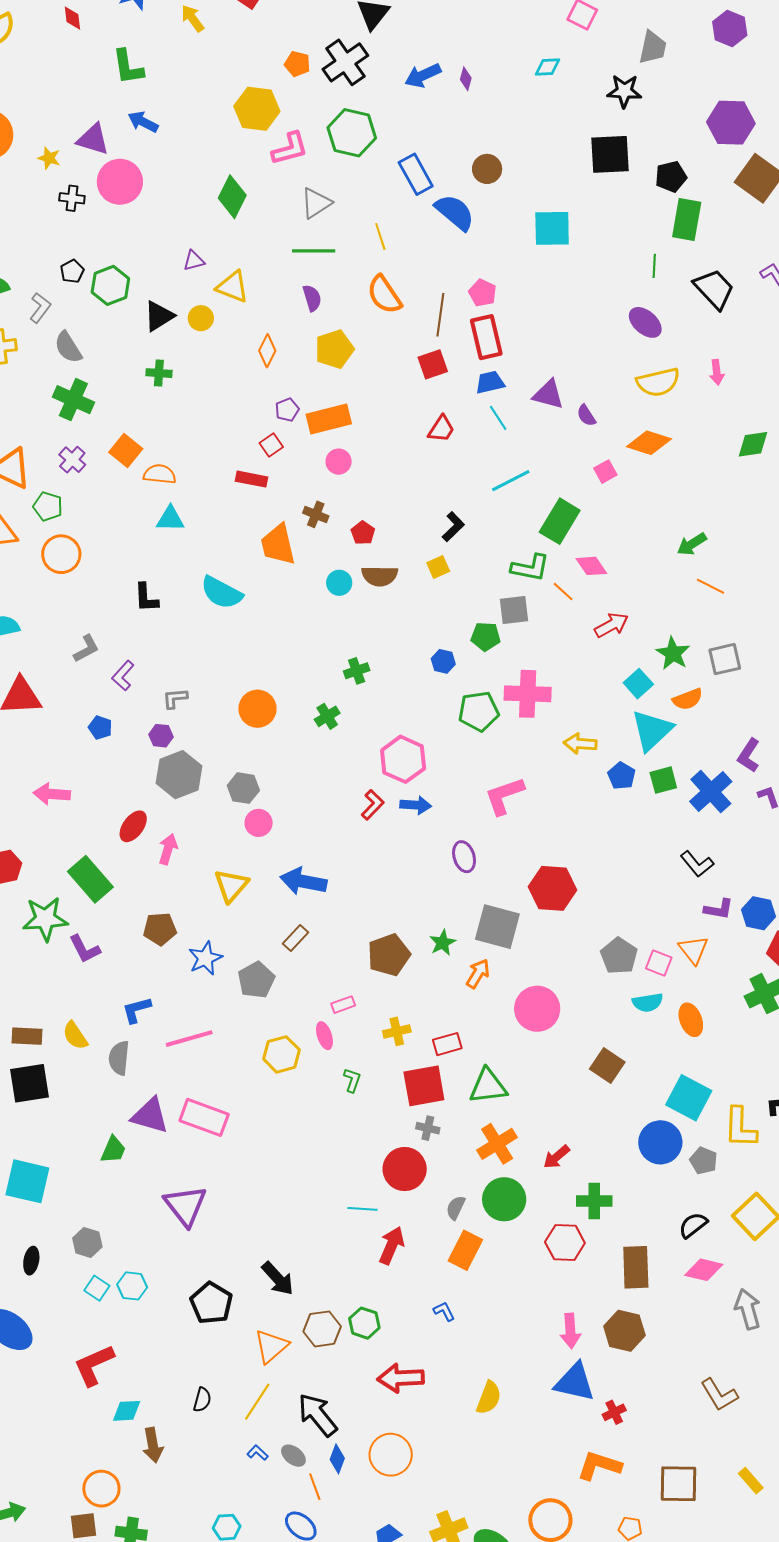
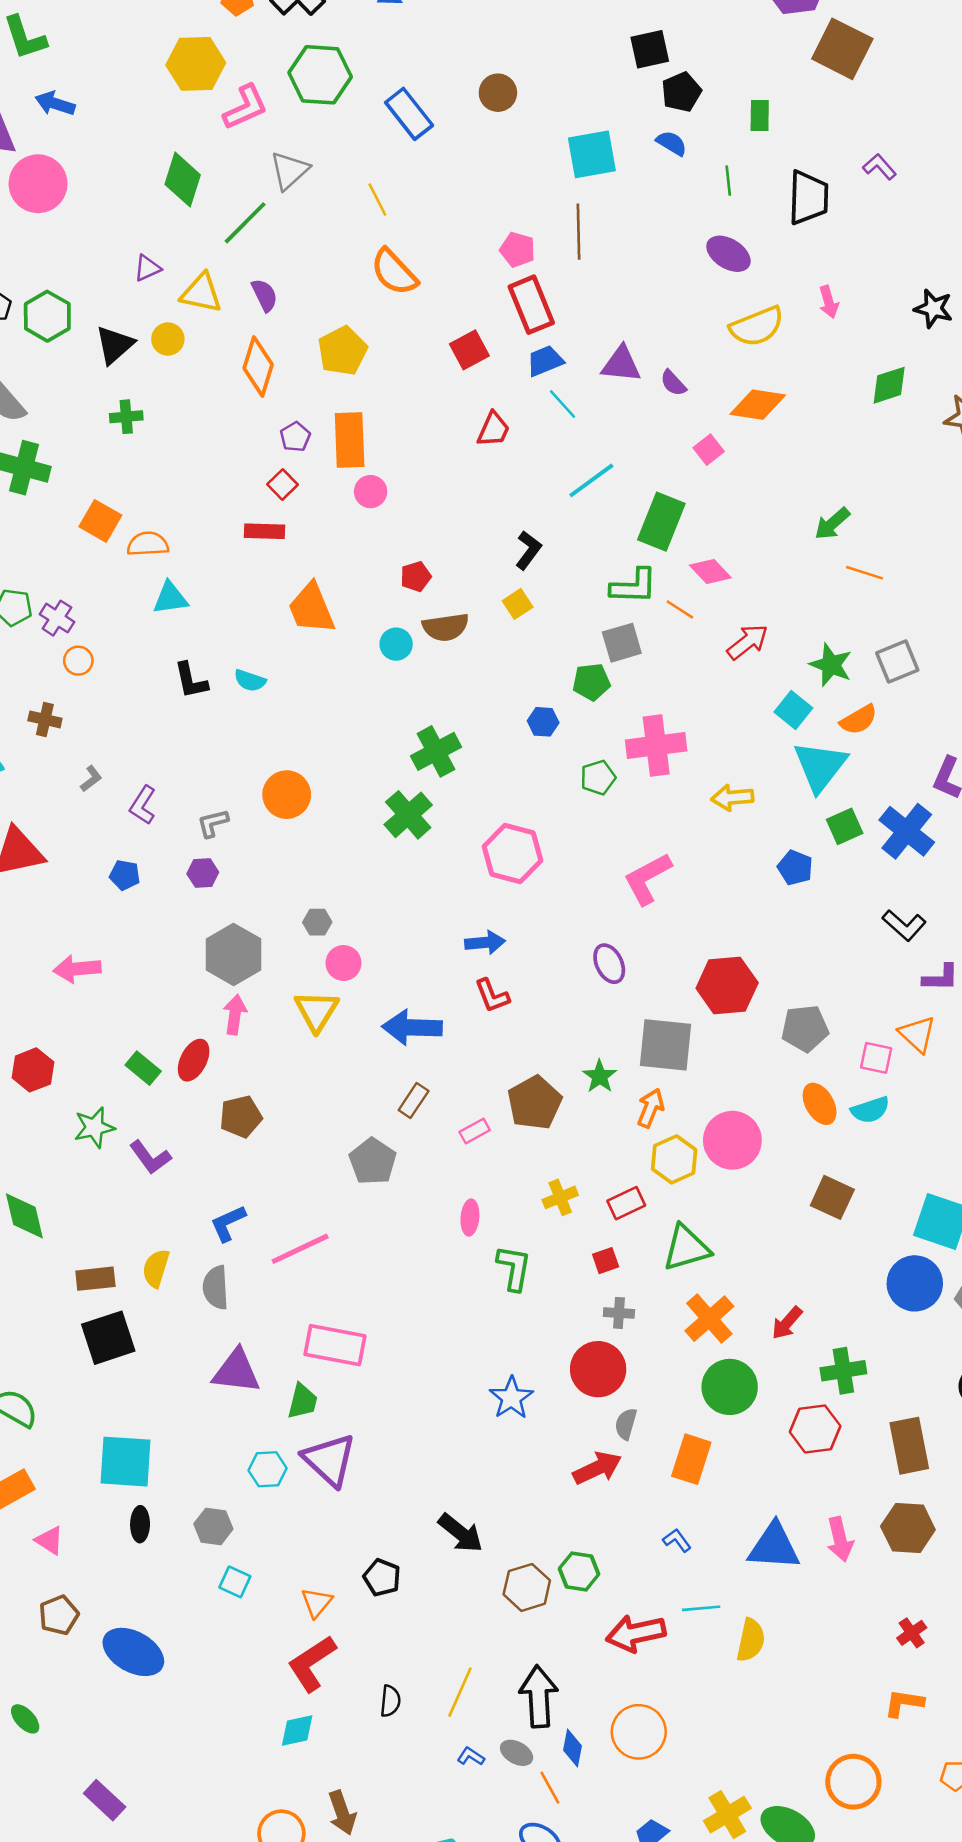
black square: (610, 154) -> (650, 49), size x0.7
black pentagon: (671, 177) -> (681, 92), moved
blue semicircle: (455, 212) -> (672, 143), moved, size x0.6
green rectangle: (687, 219) -> (760, 116), size x0.6
green line: (314, 251) -> (245, 223), moved, turned -36
black trapezoid: (714, 289) -> (808, 198), turned 54
purple semicircle: (312, 298) -> (264, 295), moved
brown line: (440, 315) -> (578, 232), moved
orange diamond: (267, 351) -> (258, 366), size x1.4
orange rectangle: (329, 419) -> (350, 440), turned -69
purple cross: (72, 460) -> (57, 618), moved
brown cross: (316, 514) -> (45, 719), moved
red pentagon: (363, 533) -> (416, 577), turned 30
orange circle: (61, 554) -> (78, 661), moved, size x0.6
cyan semicircle: (222, 593) -> (250, 681), size x0.6
black L-shape: (146, 598) -> (191, 681), moved
gray L-shape: (86, 649) -> (91, 779), size x0.7
green cross: (357, 671) -> (436, 751), size x1.5
orange circle: (257, 709) -> (287, 795), moved
green pentagon: (479, 711) -> (598, 777), size x0.7
green cross: (327, 716) -> (408, 815), size x1.5
gray hexagon: (179, 775) -> (233, 954), moved
blue pentagon: (621, 776) -> (795, 868), moved
gray hexagon: (243, 788) -> (317, 922), size x0.7
red L-shape: (373, 805) -> (492, 996), moved, turned 124
blue arrow: (416, 805) -> (485, 942), moved
red ellipse: (133, 826) -> (194, 1060), moved
green rectangle: (90, 879) -> (143, 1068), size x0.6
yellow triangle: (231, 886) -> (317, 1011), moved
green star: (45, 919) -> (94, 1127), size x0.7
gray pentagon: (619, 956) -> (805, 1028), moved, turned -30
blue star: (205, 958) -> (511, 1398), moved
pink rectangle: (343, 1005) -> (475, 1131), moved
orange ellipse: (691, 1020) -> (820, 1104), moved
yellow semicircle: (75, 1036) -> (156, 1268), turned 60
pink ellipse: (324, 1036) -> (470, 1218), turned 32
yellow hexagon: (281, 1054) -> (674, 1159), moved
green L-shape: (352, 1080) -> (514, 1268), size x1.5
red square: (424, 1086) -> (606, 1261), size x0.5
purple triangle: (150, 1116) -> (236, 1371), moved
green trapezoid: (113, 1150) -> (303, 1401), moved
gray semicircle: (456, 1208) -> (626, 1424), moved
cyan line: (362, 1209) -> (701, 1608), moved
red arrow: (392, 1245) -> (597, 1468), turned 51
black ellipse: (31, 1261) -> (140, 1524), moved
cyan hexagon: (132, 1286) -> (268, 1469), moved
black pentagon: (211, 1303) -> (382, 1577), size x0.7
orange triangle: (271, 1346) -> (317, 1603), moved, size x0.7
red L-shape: (94, 1365) -> (312, 1663), moved
blue triangle: (575, 1382) -> (774, 1546), moved
black arrow: (318, 1415) -> (539, 1696), turned 45
brown arrow: (153, 1445) -> (342, 1813), moved
orange L-shape: (599, 1466) -> (904, 1703), size x0.7

